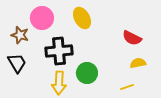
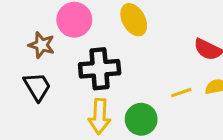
green circle: (87, 73) -> (141, 119), moved
yellow line: (127, 87) -> (181, 93), moved

